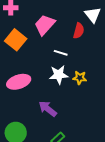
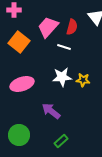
red semicircle: (79, 31) -> (72, 27), moved
white line: (61, 53) -> (64, 47), moved

